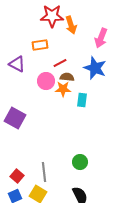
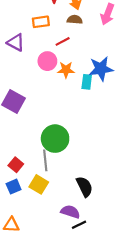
blue star: (95, 68) -> (101, 69), moved, turned -30
brown semicircle: (67, 77) -> (75, 20), moved
green circle: (80, 162) -> (55, 139), moved, size x1.6

